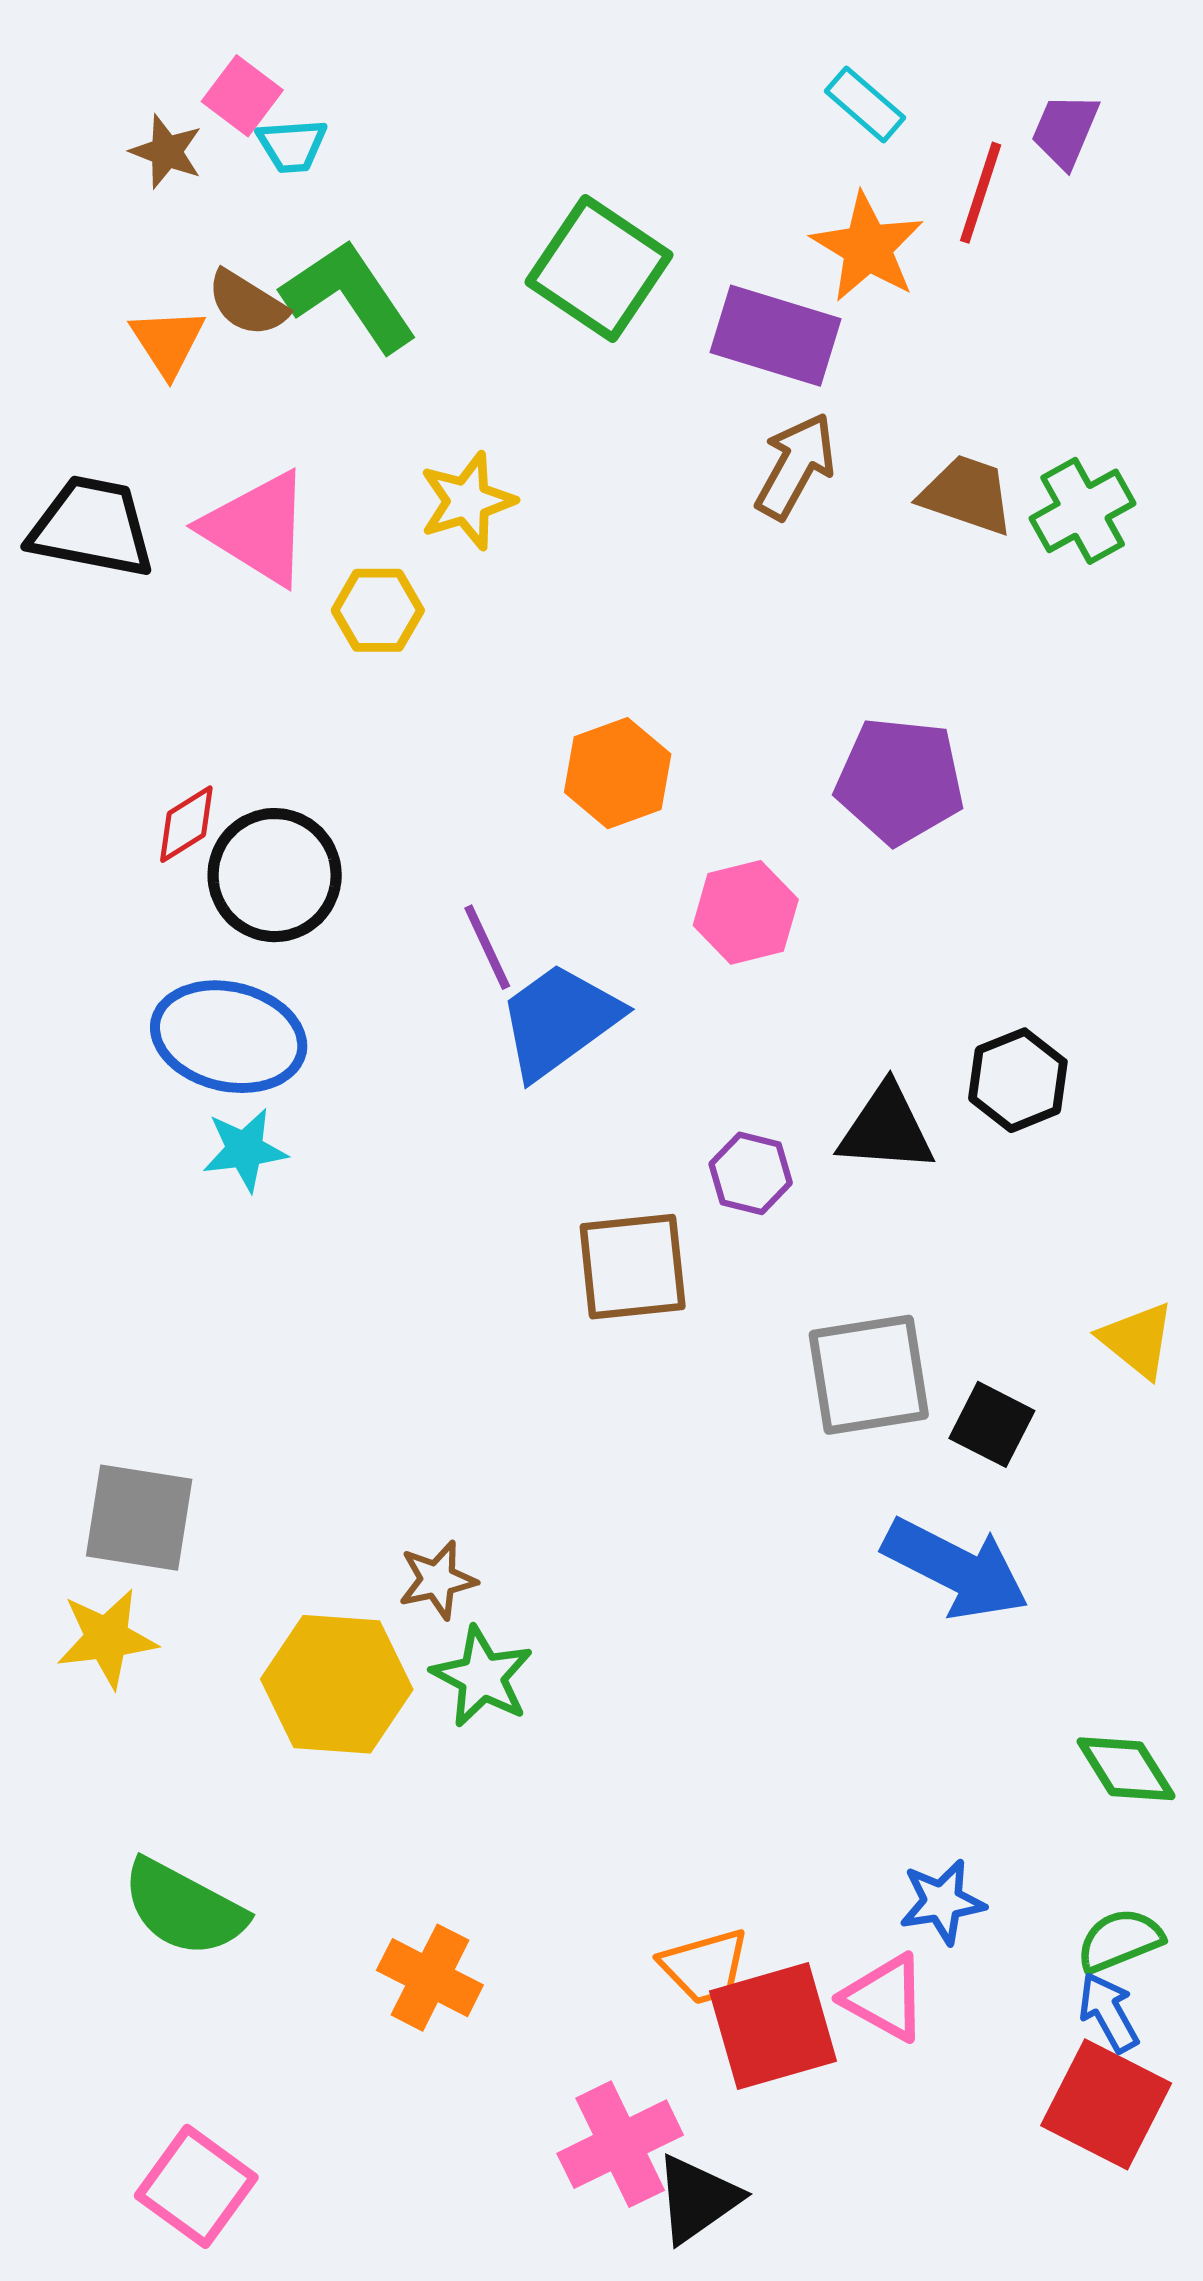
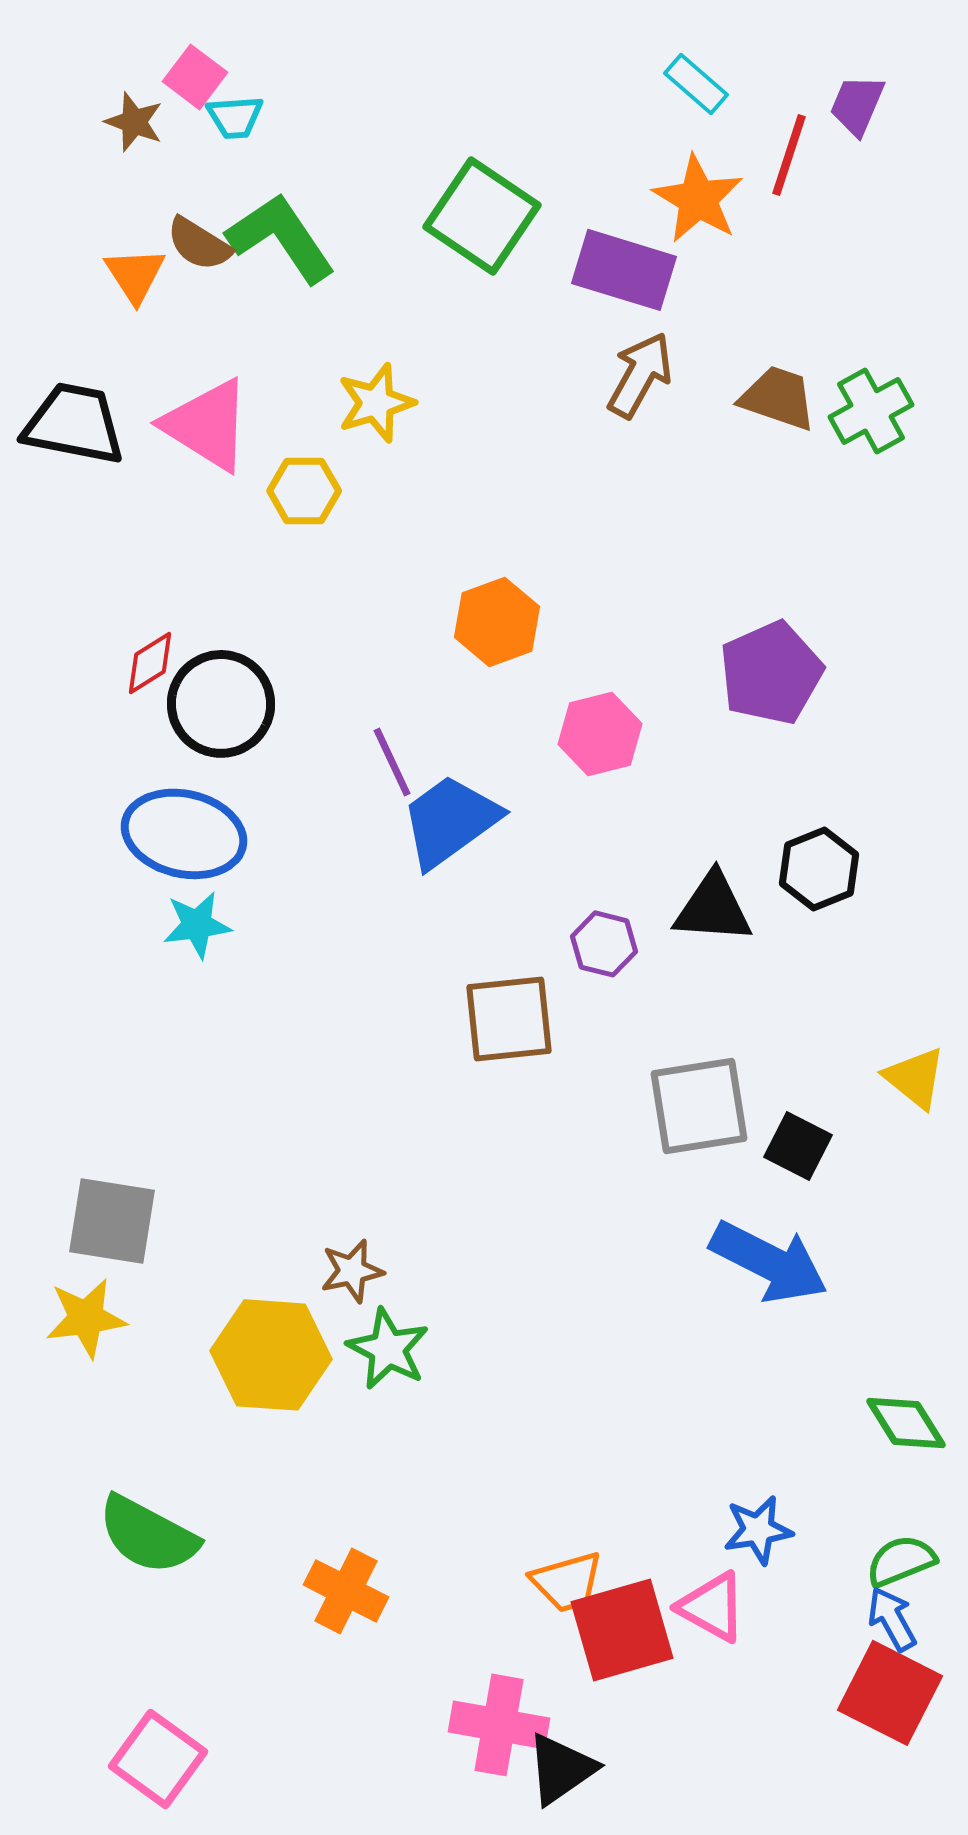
purple pentagon: (900, 781) -> (771, 673), moved, turned -30
pink cross: (620, 2144) -> (499, 1725), turned 36

